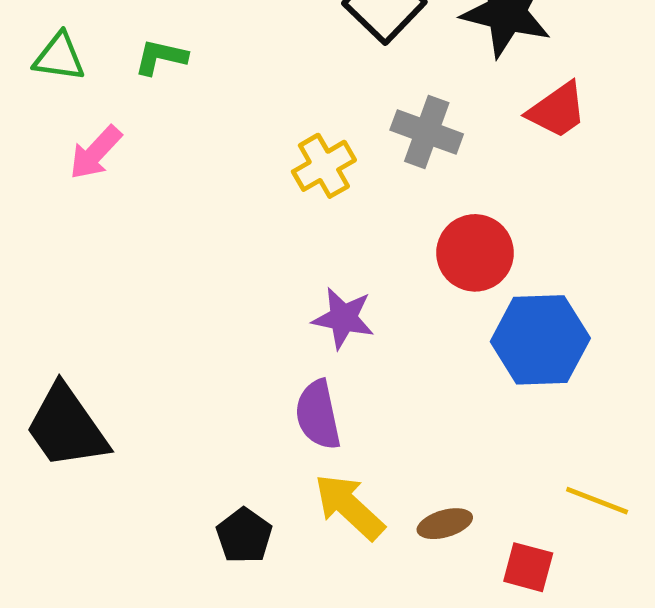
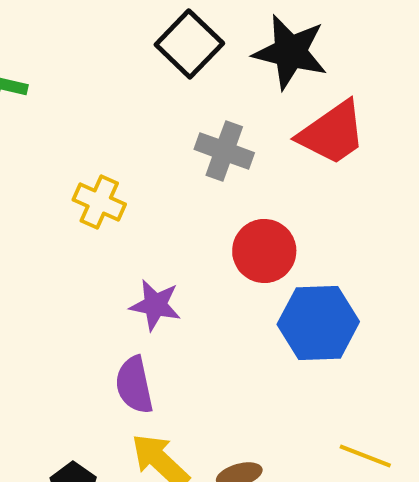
red trapezoid: (557, 110) -> (332, 133), size x1.4
yellow cross: (324, 166) -> (99, 202), moved, turned -36

